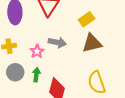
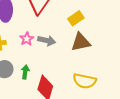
pink star: (37, 51) -> (27, 39), moved
yellow semicircle: (97, 83) -> (85, 81), turned -60

